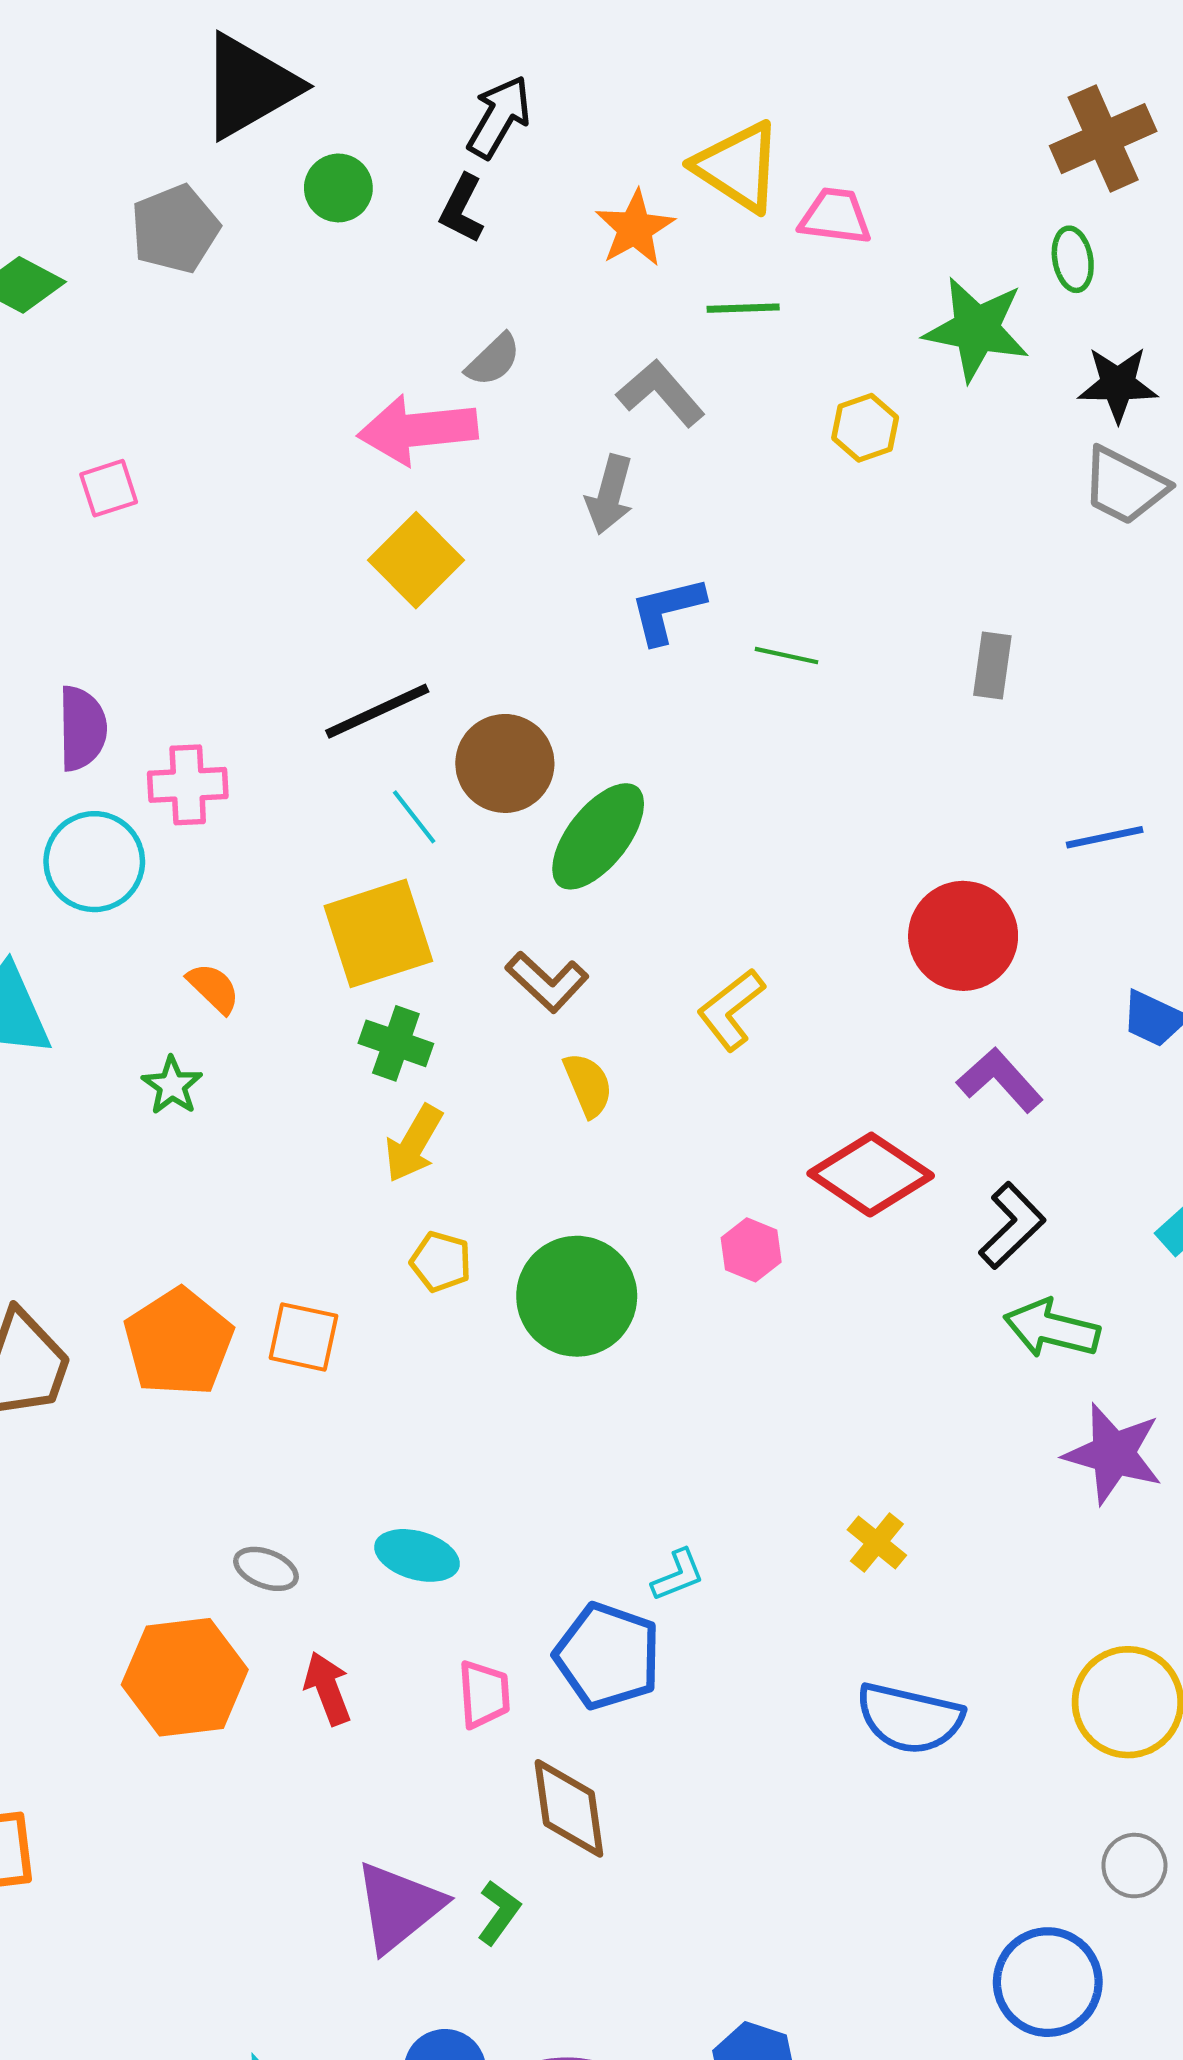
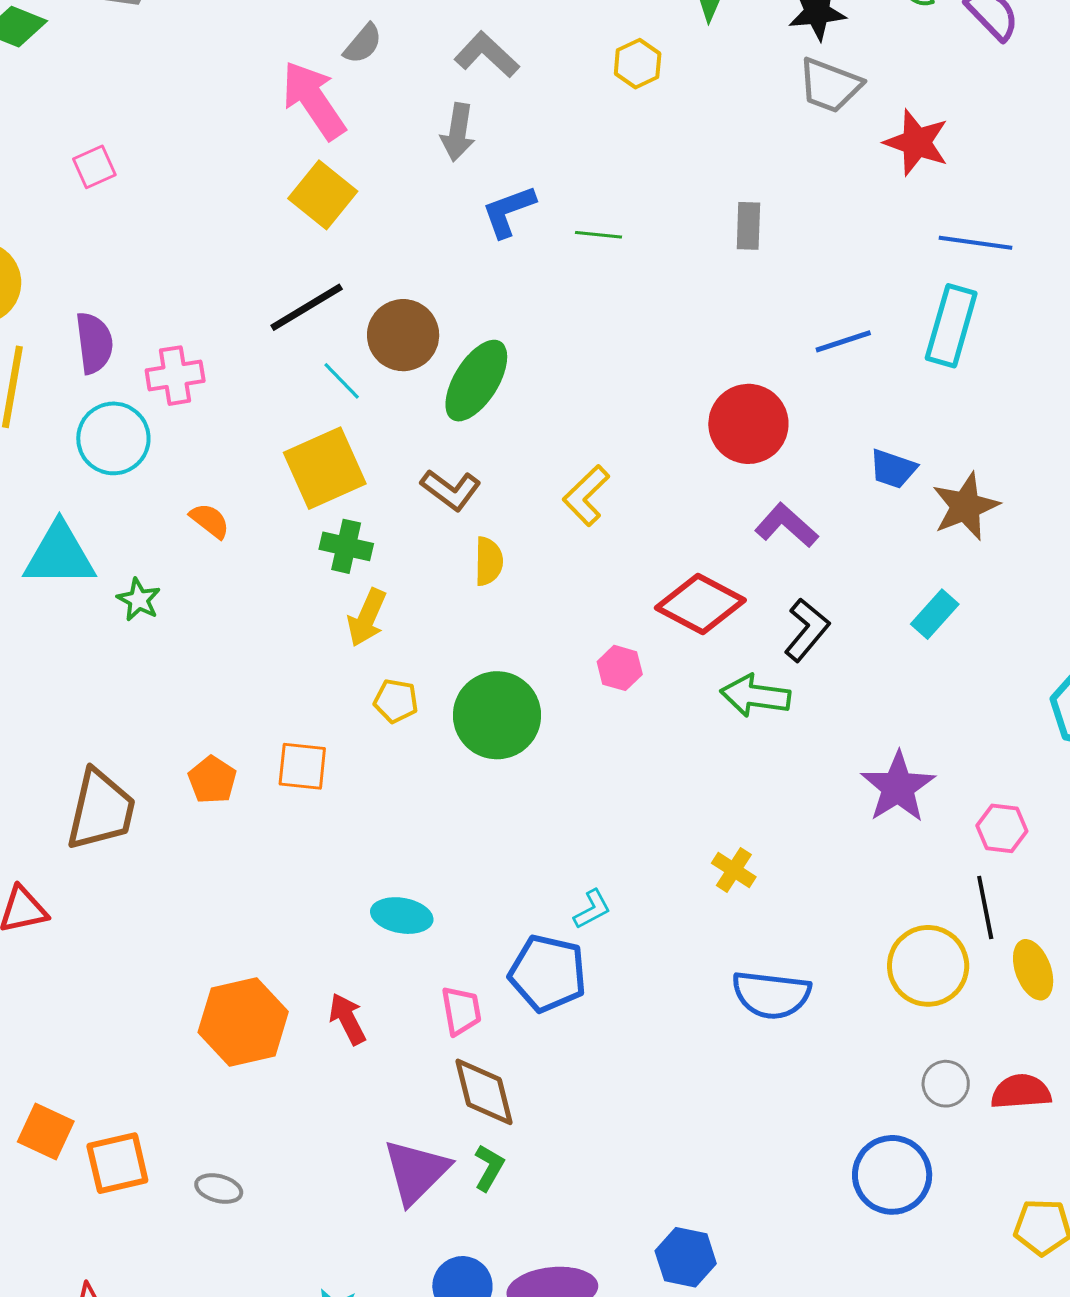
pink arrow: (418, 430) -> (314, 100), turned 68
green star: (172, 1085) -> (139, 600), moved
yellow semicircle: (588, 1085) -> (489, 561), turned 30
green arrow: (1052, 1329) -> (755, 696), moved
orange pentagon: (179, 1342) -> (212, 780), size x0.6
purple star: (1113, 1454) -> (898, 787), turned 30
gray ellipse: (266, 1569) -> (219, 1189), moved
brown diamond: (569, 1808) -> (484, 1092), moved

